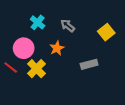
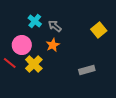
gray arrow: (68, 26) -> (55, 26), moved
gray rectangle: (89, 64) -> (87, 70), moved

